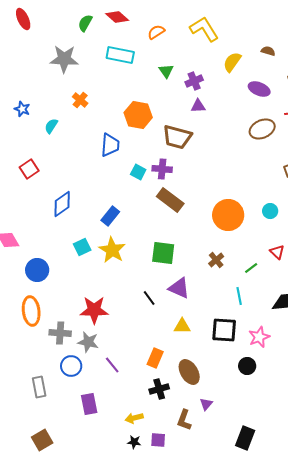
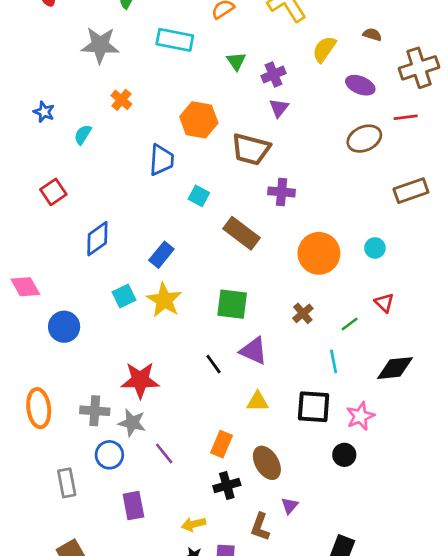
purple triangle: (198, 106) -> (279, 108), turned -49
purple cross: (162, 169) -> (282, 192), moved
orange ellipse: (31, 311) -> (39, 408), moved

